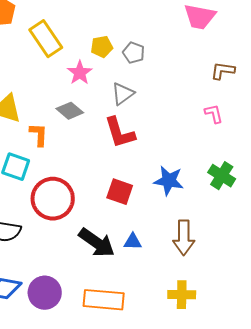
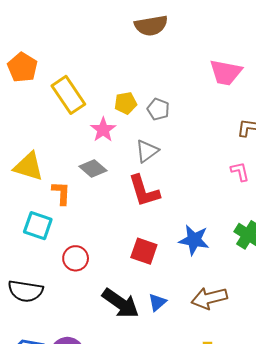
red circle: (53, 199) -> (76, 258), size x0.6
brown arrow: (184, 238) -> (209, 298), turned 76
blue triangle: (133, 242) -> (157, 302), turned -42

